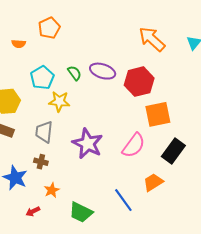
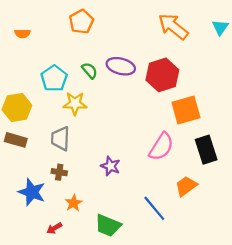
orange pentagon: (49, 28) -> (81, 22), moved
orange semicircle: (19, 44) -> (22, 34), moved
purple star: (88, 144) -> (110, 166), moved, size x0.6
black rectangle: (173, 151) -> (206, 150), turned -50

